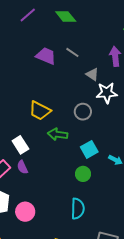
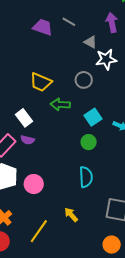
purple semicircle: (22, 167) -> (28, 140), turned -48

